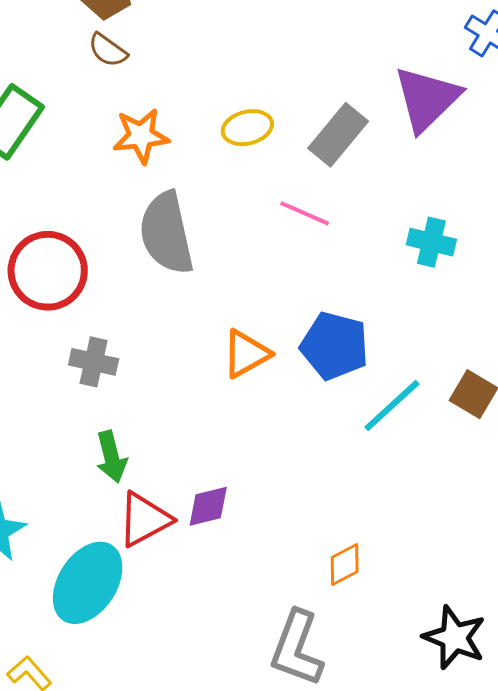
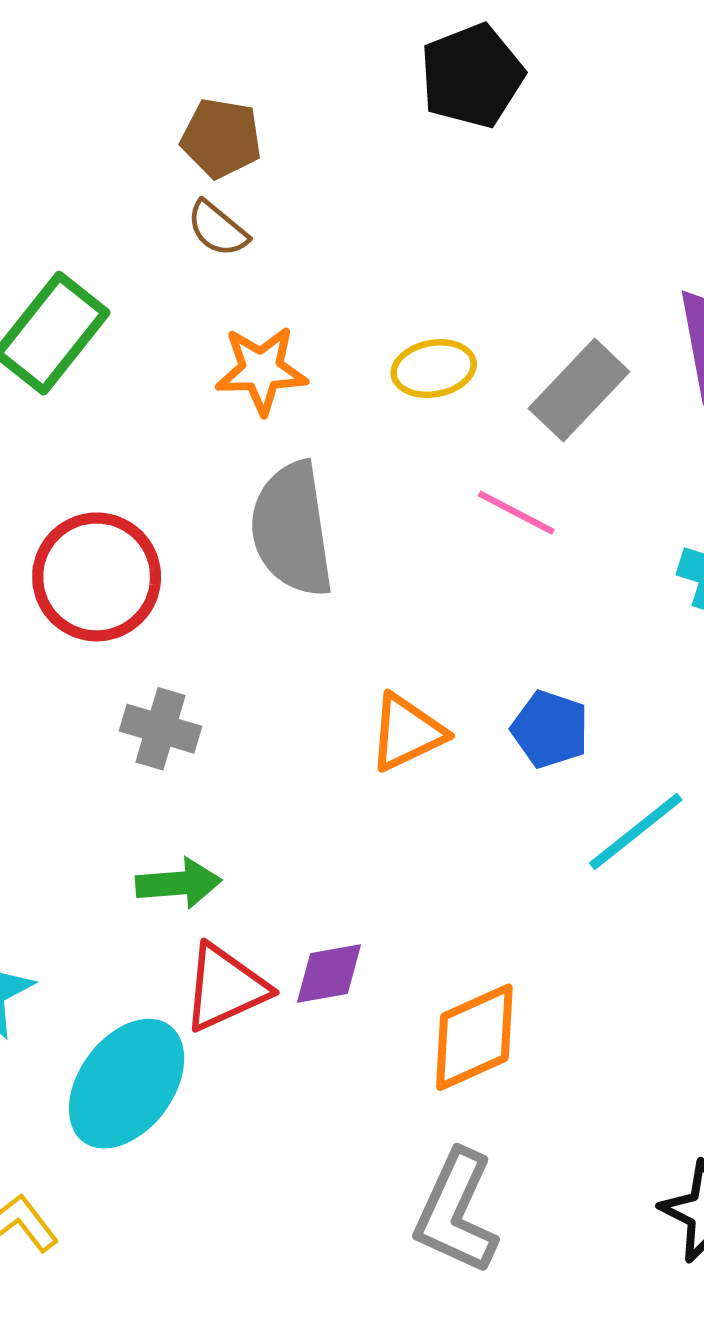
blue pentagon: (335, 346) -> (550, 729), size x0.7
green arrow: (111, 457) -> (179, 883), turned -84
orange diamond: (345, 564) -> (474, 1037), moved, size x1.6

